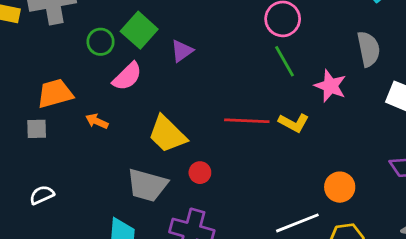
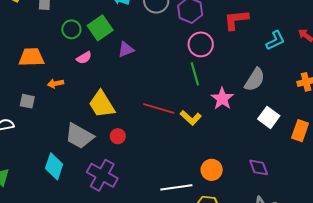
gray semicircle: (368, 49) -> (255, 80), turned 30
pink semicircle: (127, 76) -> (84, 58), size x0.7
orange arrow: (97, 121) -> (55, 83), turned -49
gray square: (37, 129) -> (27, 101), moved

